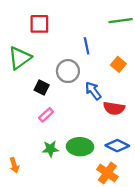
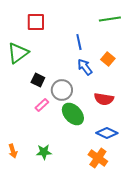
gray circle: (68, 71) -> (62, 90), moved
blue arrow: (93, 91) -> (85, 67), moved
green ellipse: (80, 147) -> (73, 114), moved, turned 45
green star: (50, 149) -> (44, 152), moved

